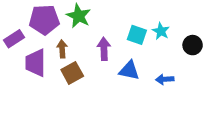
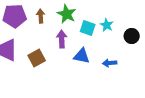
green star: (79, 16) -> (67, 14), moved
brown arrow: (62, 49) -> (41, 16), moved

